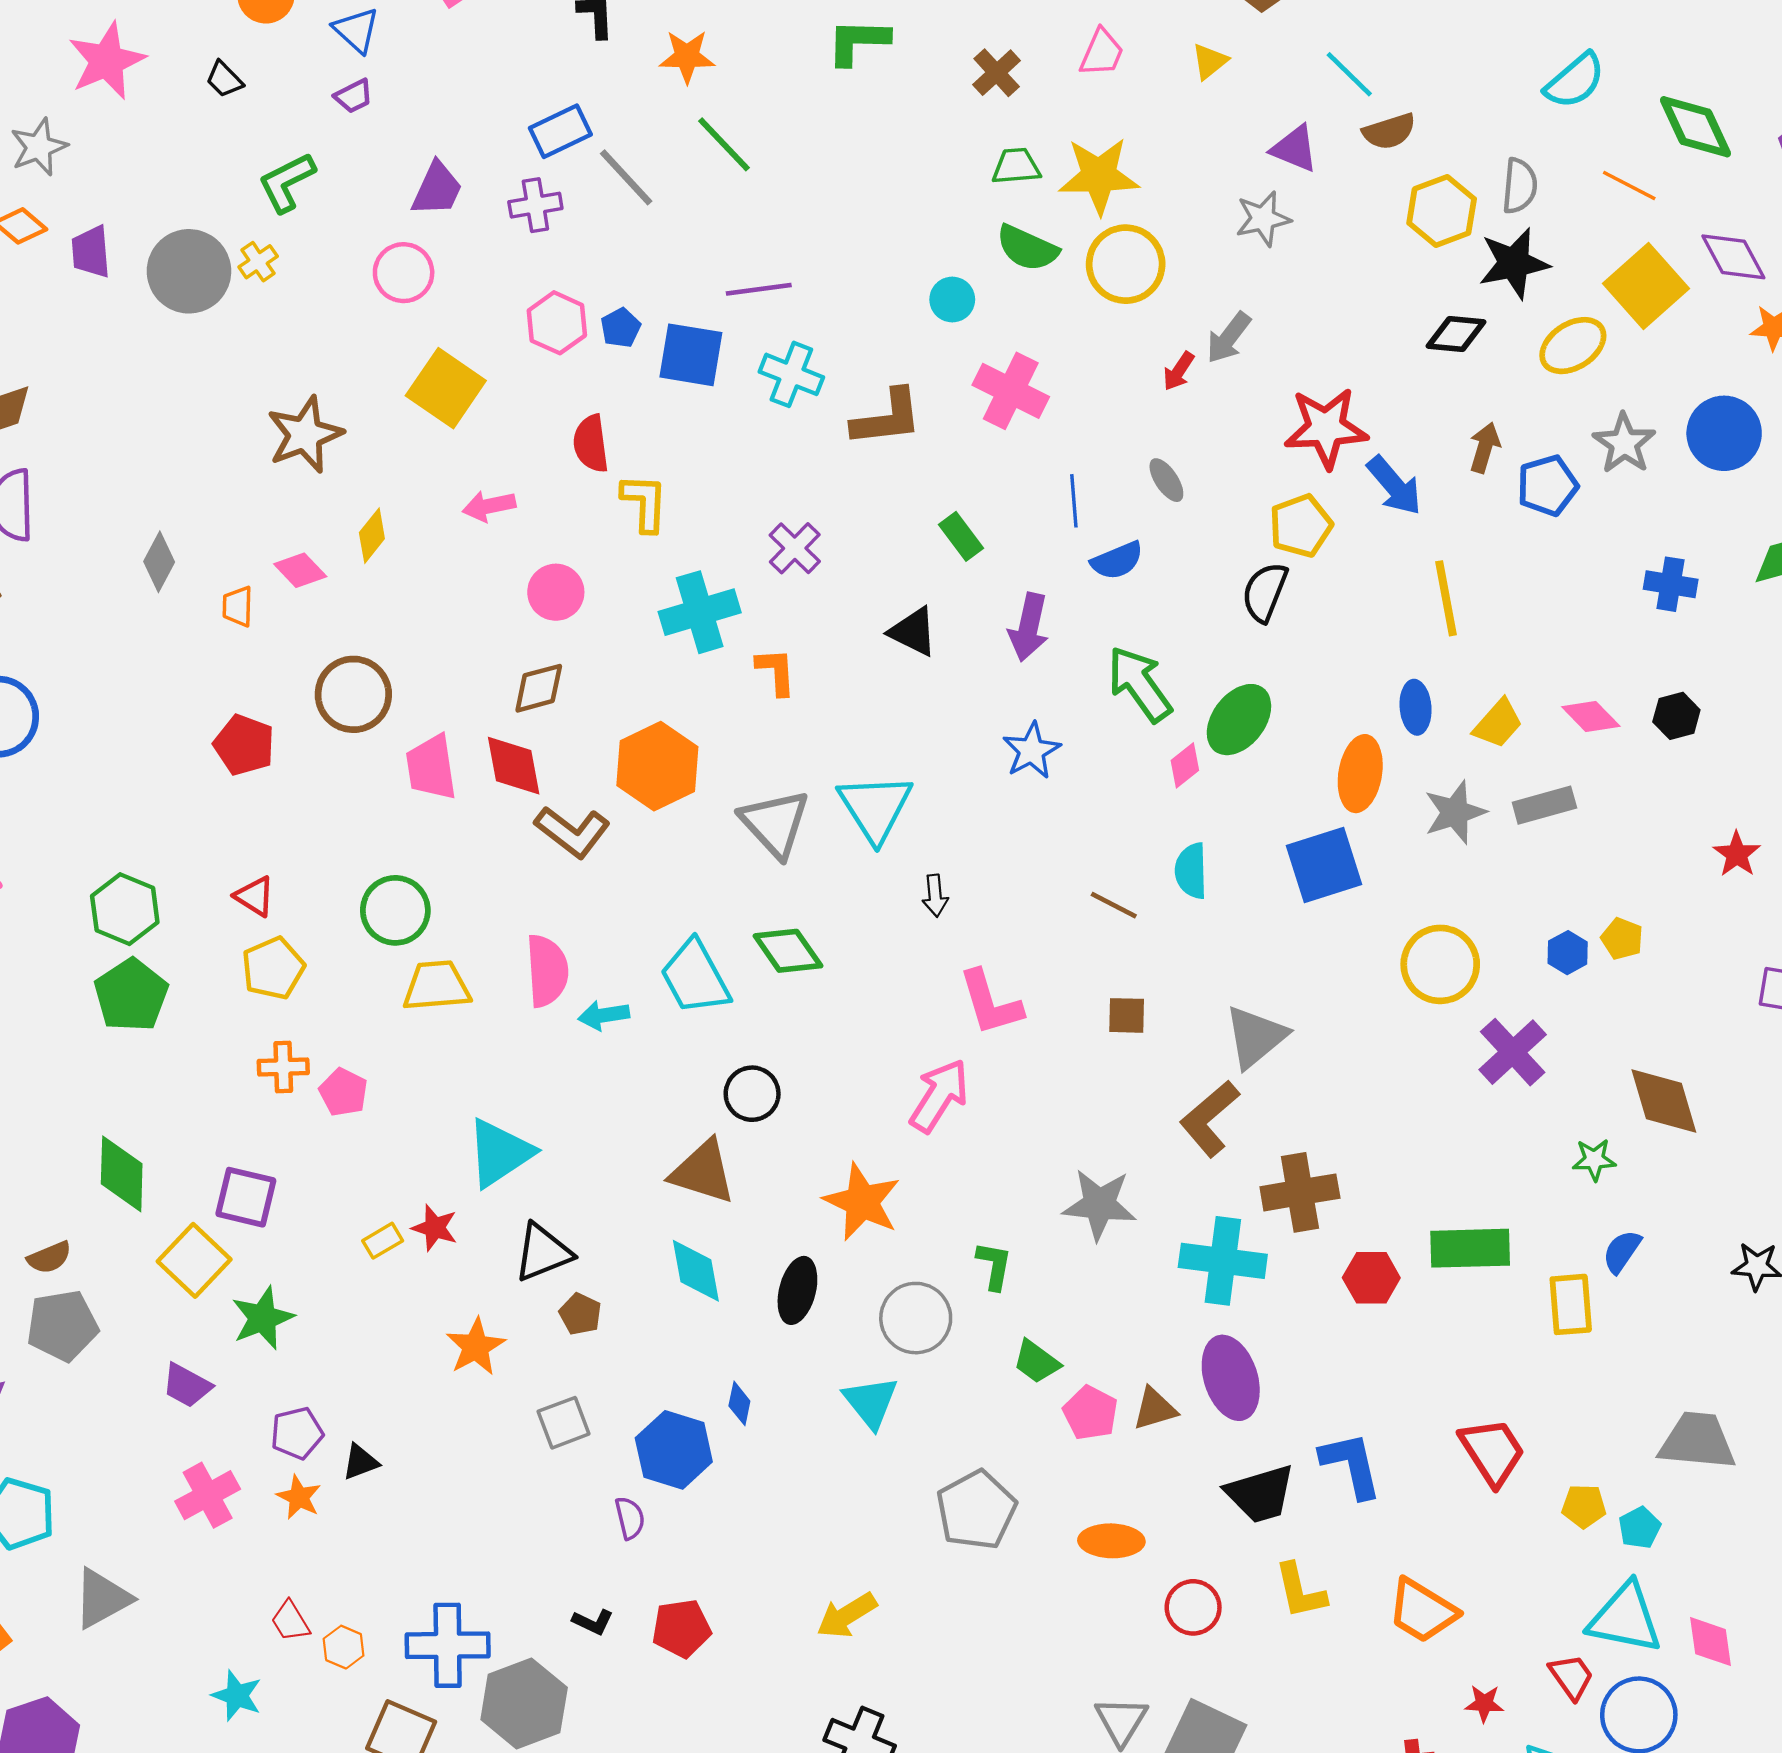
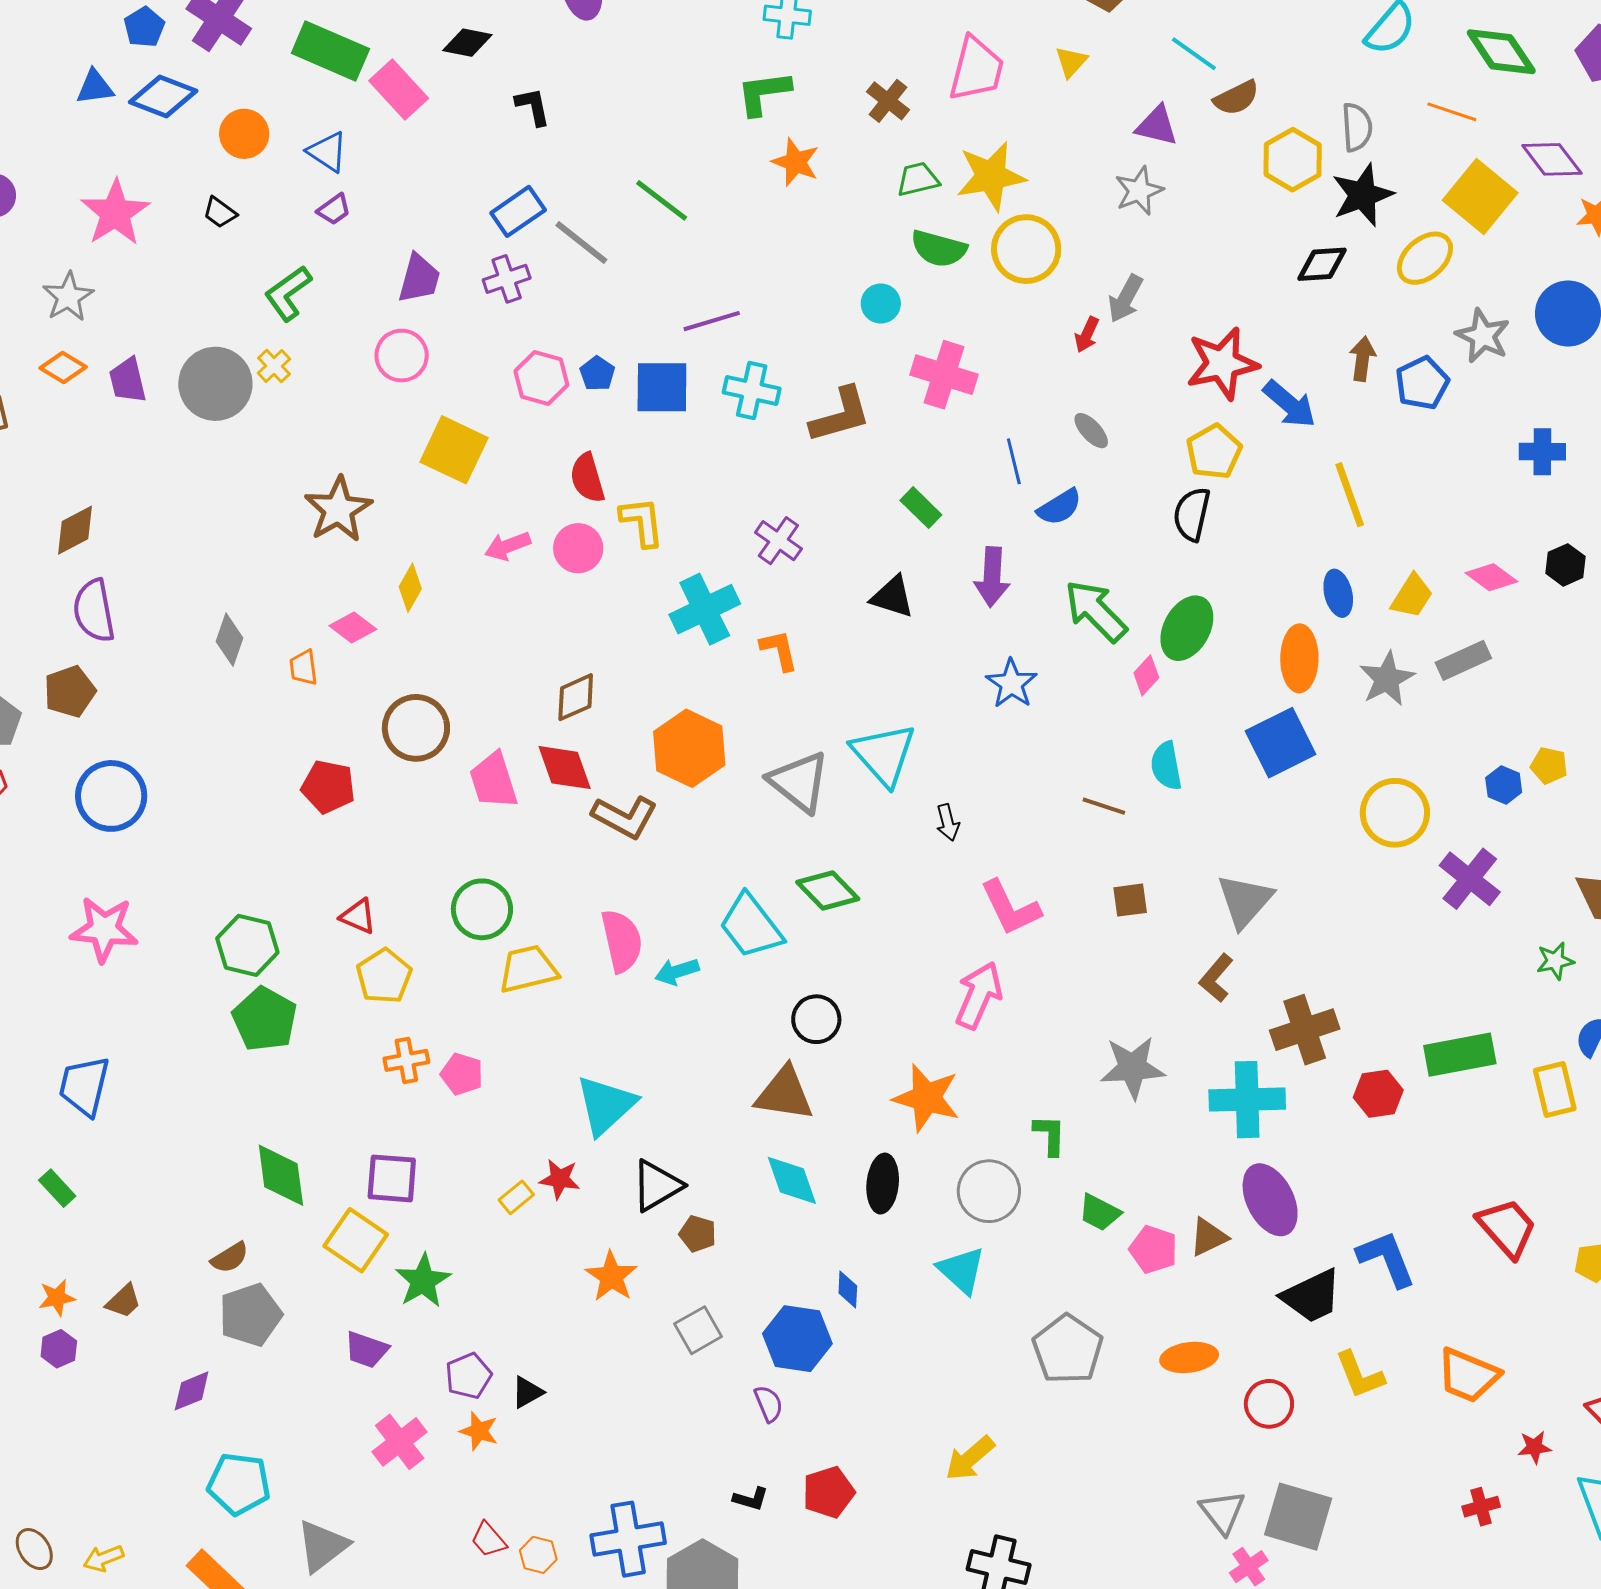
pink trapezoid: (1102, 53) -> (976, 69), size x1.5
orange star: (687, 57) -> (796, 162), moved, turned 30
pink circle: (556, 592) -> (578, 548), moved
brown L-shape: (1210, 1119) -> (1216, 978), size x0.7

